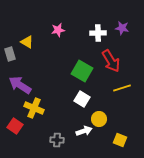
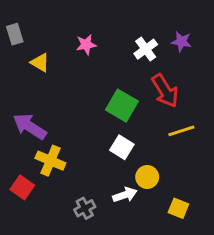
white cross: (98, 33) -> (146, 49), turned -35
gray rectangle: (10, 54) -> (15, 34), moved
gray cross: (57, 140) -> (85, 208), turned -32

